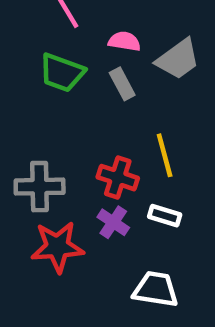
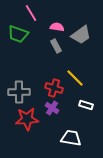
green trapezoid: (62, 73) -> (18, 34), moved
yellow line: (165, 155) -> (75, 78), turned -30
white rectangle: (165, 216) -> (86, 105), moved

